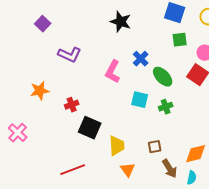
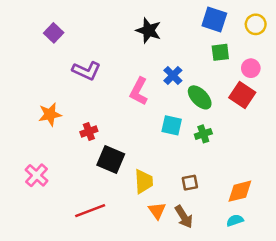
pink cross: (18, 133) -> (37, 175), moved
brown arrow: (170, 169) -> (184, 217), moved
cyan semicircle: (192, 178) -> (235, 220), turned -120

